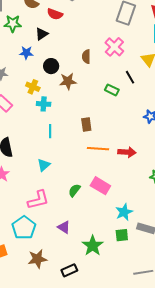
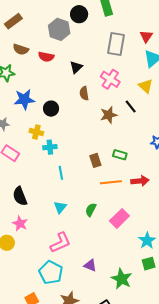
black triangle: (42, 34) -> (76, 67), moved
blue star: (26, 53) -> (24, 99), size x1.5
brown star: (68, 81) -> (109, 115), moved
green rectangle: (112, 90) -> (120, 155), moved
pink rectangle: (100, 186) -> (119, 218), turned -66
green semicircle: (74, 190) -> (91, 210), moved

